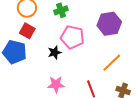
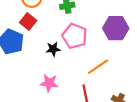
orange line: (112, 63) -> (98, 67), moved

